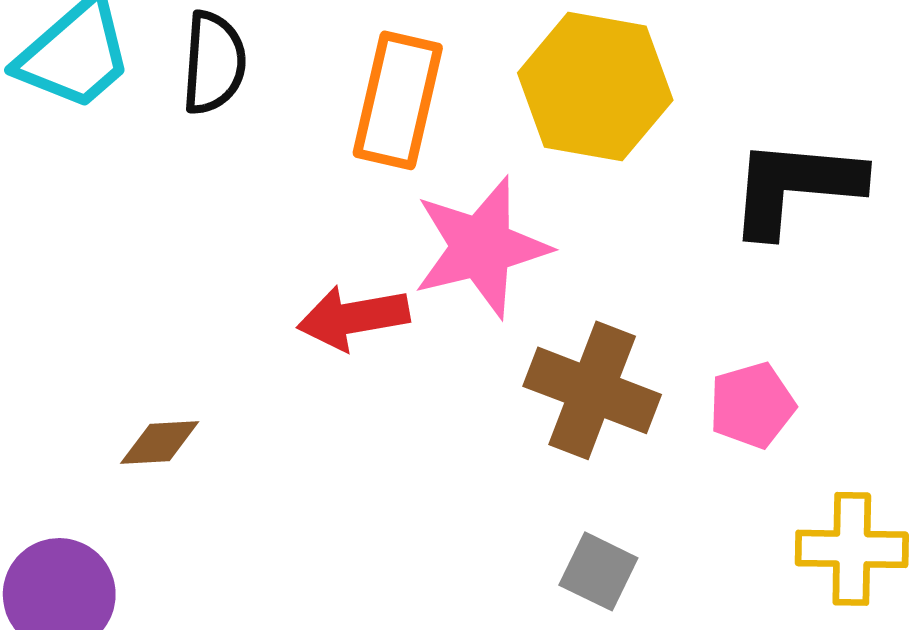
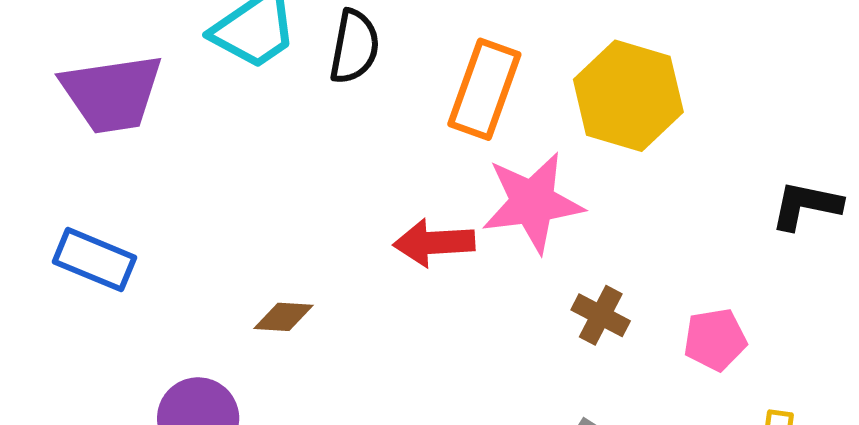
black L-shape: (795, 187) -> (806, 205), moved, size x0.7
brown cross: (592, 390) -> (601, 315), size x0.6

